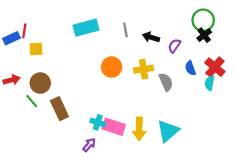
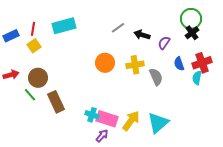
cyan rectangle: (86, 28) -> (64, 26), moved
gray line: (125, 30) -> (118, 28), turned 64
red line: (24, 31) -> (33, 29), moved
yellow square: (36, 49) -> (34, 46), turned -32
red cross: (215, 67) -> (202, 63), turned 30
yellow arrow: (139, 129) -> (131, 121), turned -145
purple arrow: (89, 145) -> (102, 136), moved

